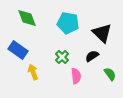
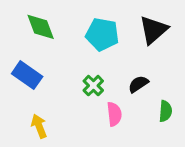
black triangle: (102, 33) -> (153, 30), moved, turned 35
yellow arrow: (33, 72) -> (39, 126), moved
green semicircle: (110, 74) -> (165, 111), turned 40

